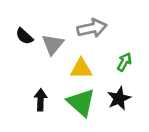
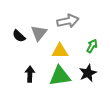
black semicircle: (24, 36) -> (19, 36), moved
green triangle: (81, 102) -> (60, 76), turned -50

